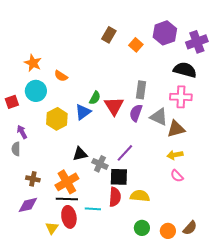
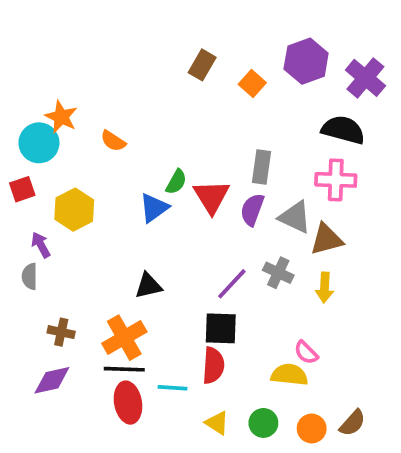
purple cross: (197, 42) -> (365, 78), turned -30
cyan circle: (36, 91) -> (39, 143), moved
yellow hexagon: (57, 119) -> (74, 210), moved
yellow arrow: (175, 155) -> (325, 288), turned -77
gray cross: (100, 164) -> (278, 273), moved
pink semicircle: (177, 176) -> (306, 352), moved
yellow semicircle: (140, 196) -> (289, 375), moved
yellow triangle: (52, 228) -> (217, 423), moved, turned -32

